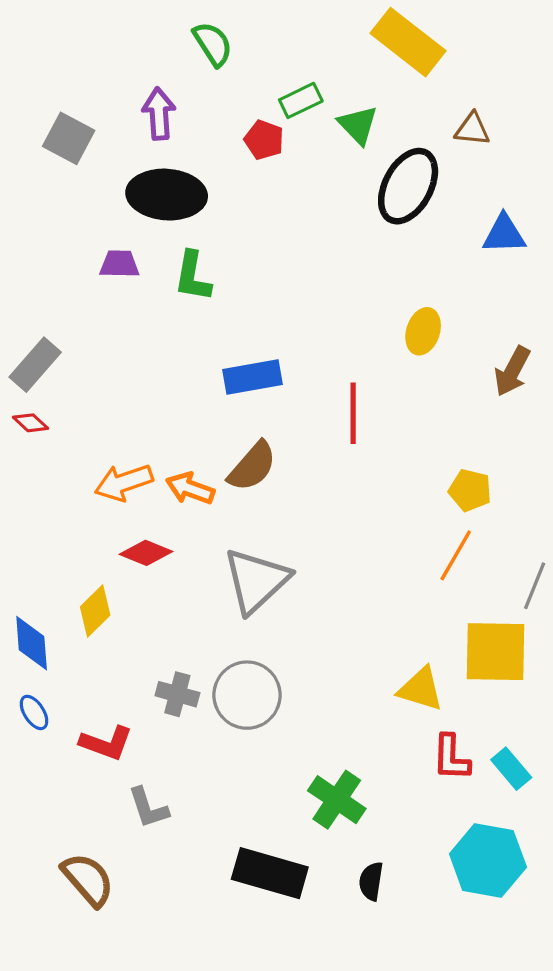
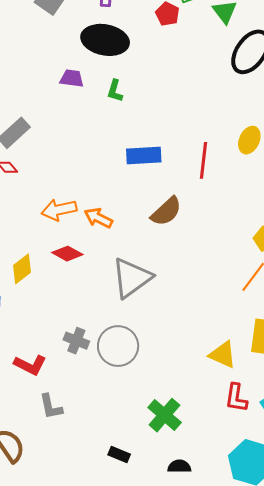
green L-shape: (193, 276) -> (115, 91), size x0.7
red line: (353, 413) -> (204, 160), moved
brown semicircle: (252, 466) -> (166, 212), moved
yellow diamond: (95, 611) -> (22, 269), moved
black rectangle: (270, 873) -> (119, 454), size x0.5
black semicircle: (371, 881) -> (179, 466), turned 75

